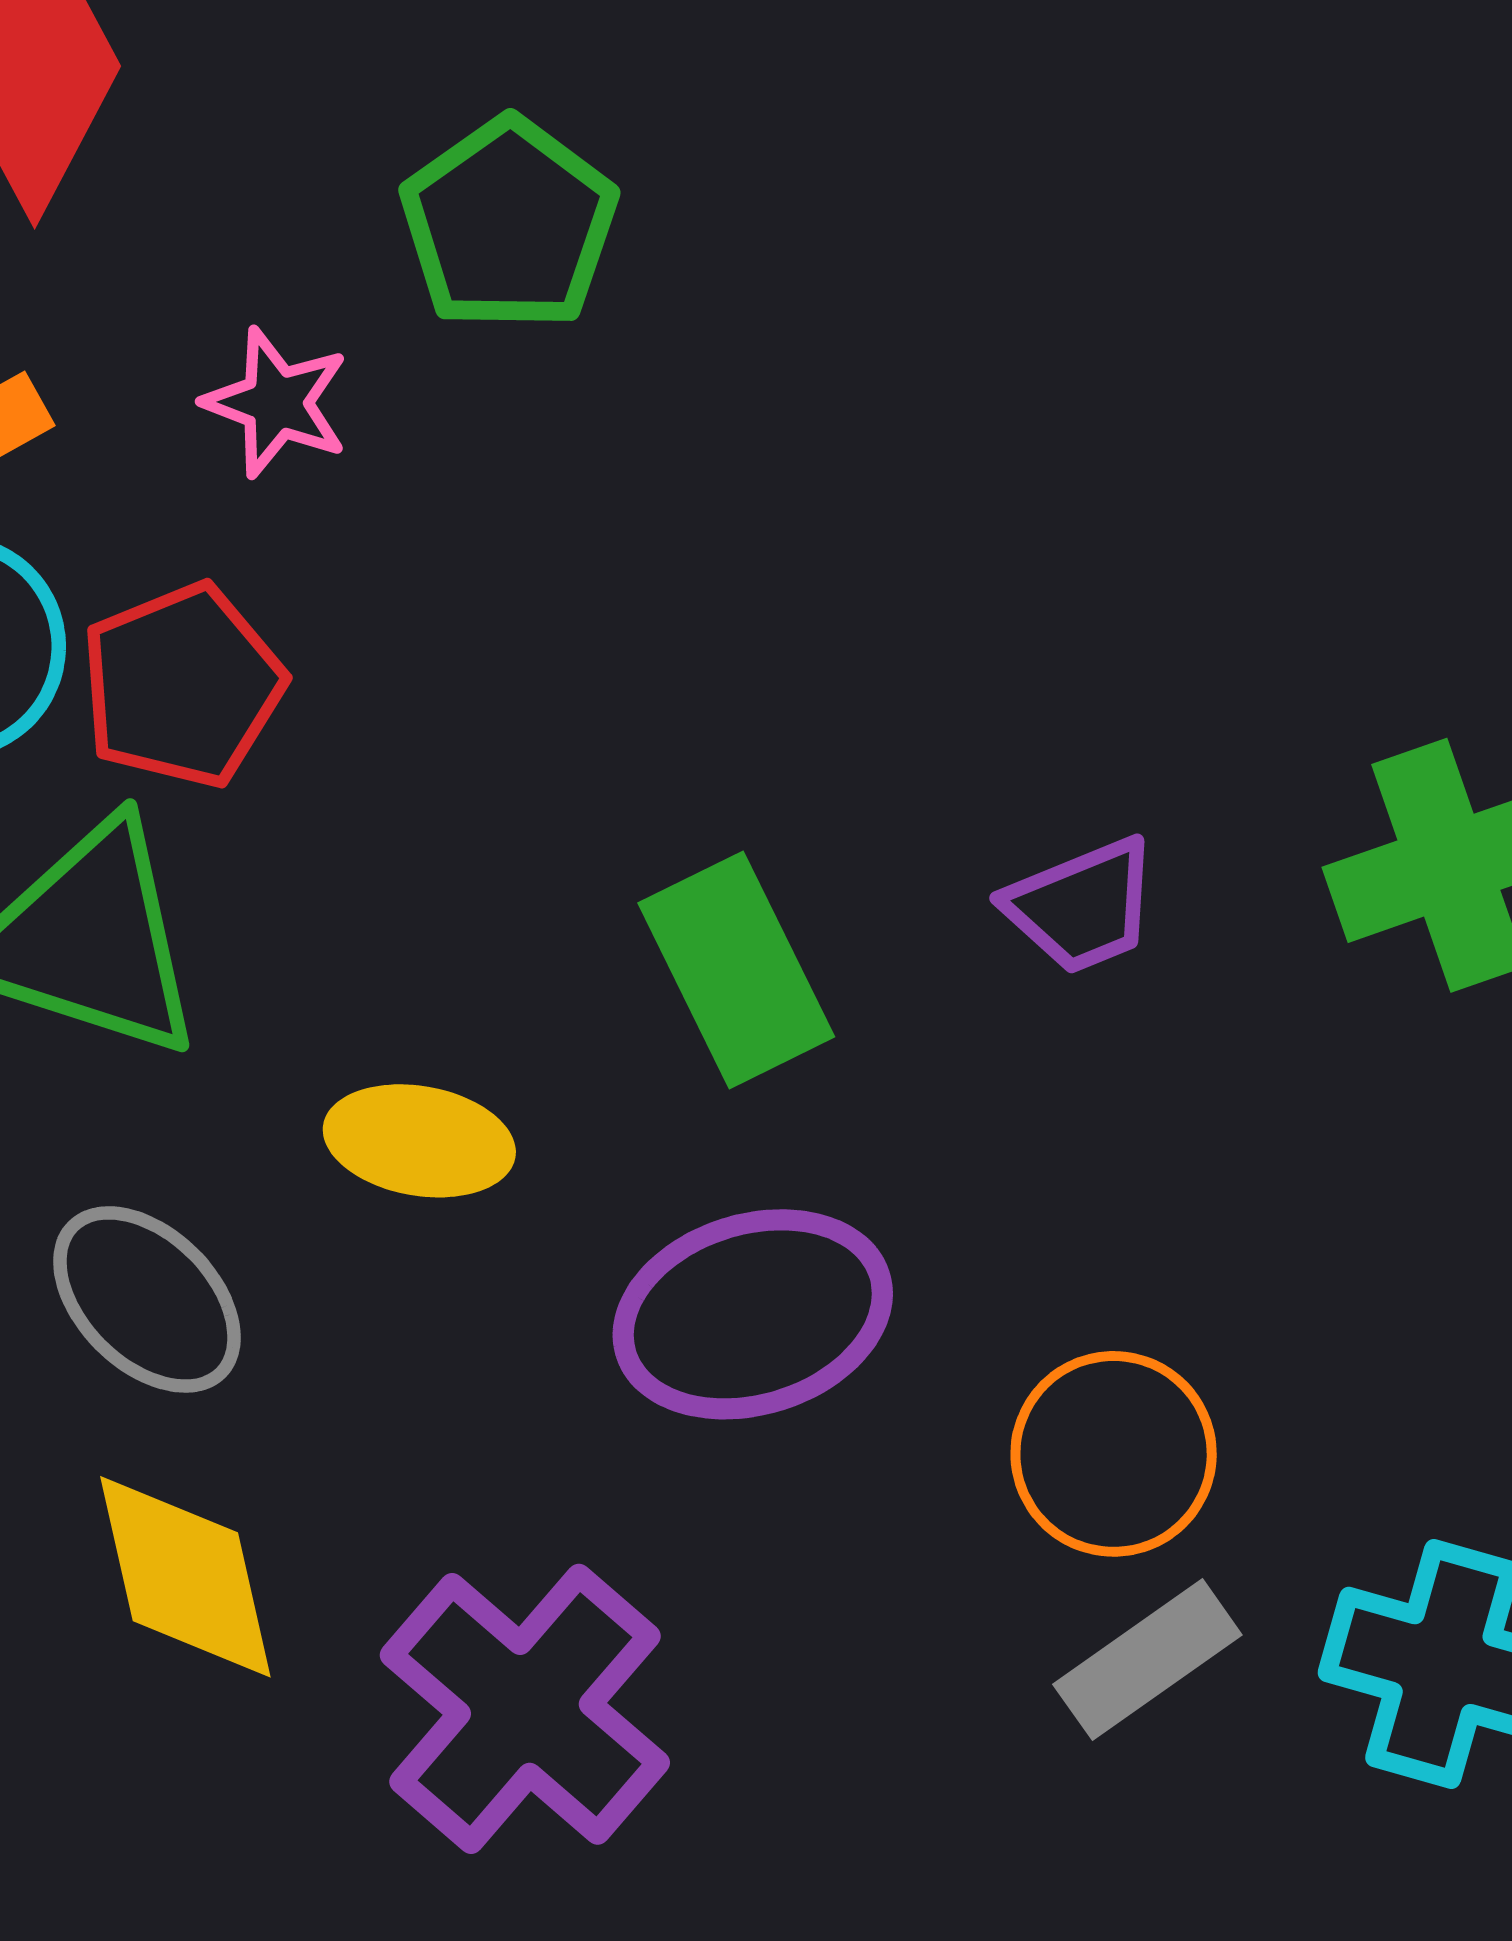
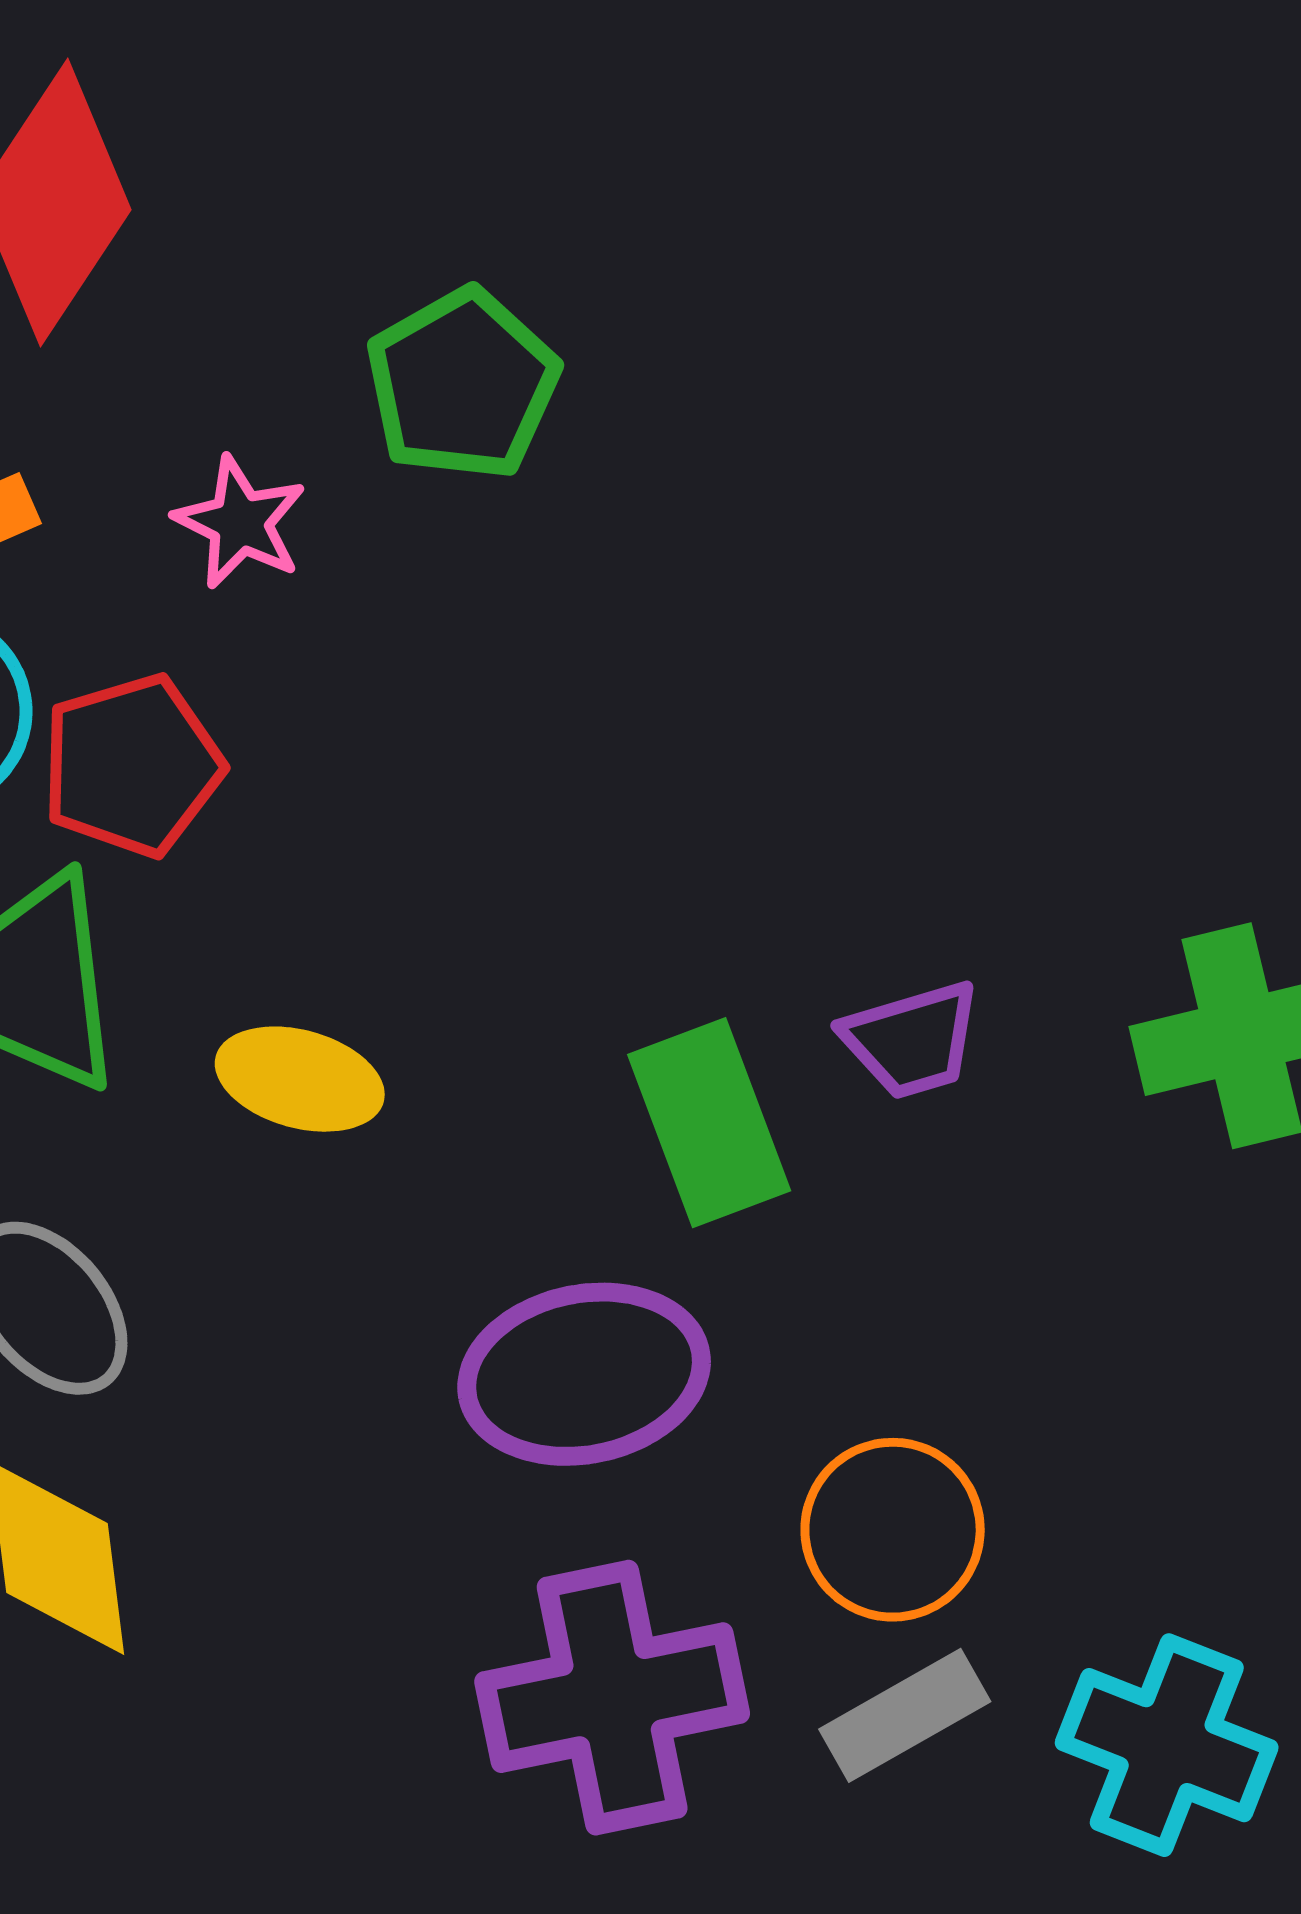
green rectangle: (736, 970) -> (709, 1123), moved
yellow ellipse: (419, 1141) -> (300, 1079), moved
purple cross: (525, 1709) -> (612, 1698), moved, turned 32

